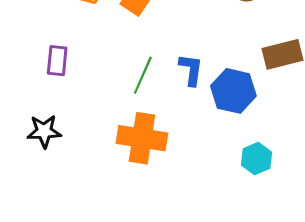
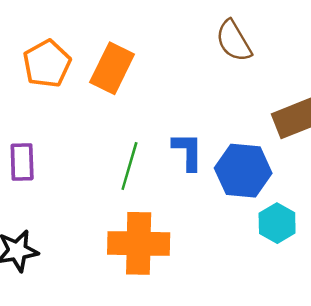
cyan hexagon: (256, 159) -> (277, 223), moved

